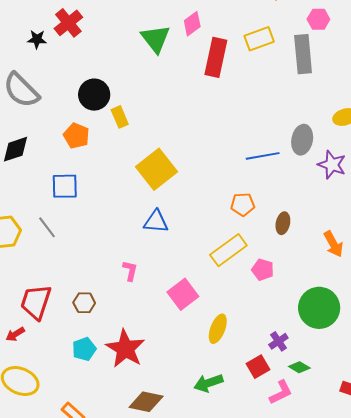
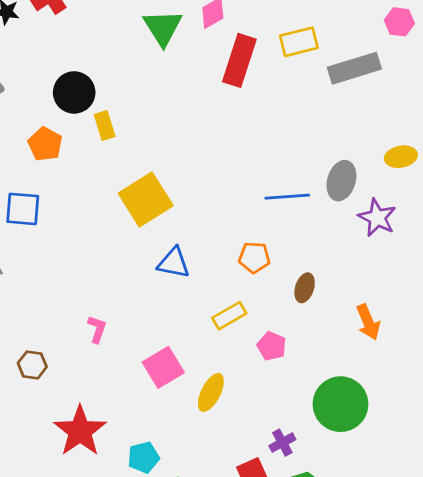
pink hexagon: (318, 19) -> (399, 22), moved
gray rectangle: (303, 54) -> (354, 68), turned 72
blue triangle: (156, 222) -> (174, 263), moved
yellow rectangle: (228, 250) -> (229, 316), size x0.7
yellow ellipse: (218, 329) -> (211, 392), moved
cyan pentagon: (84, 349) -> (144, 457), moved

